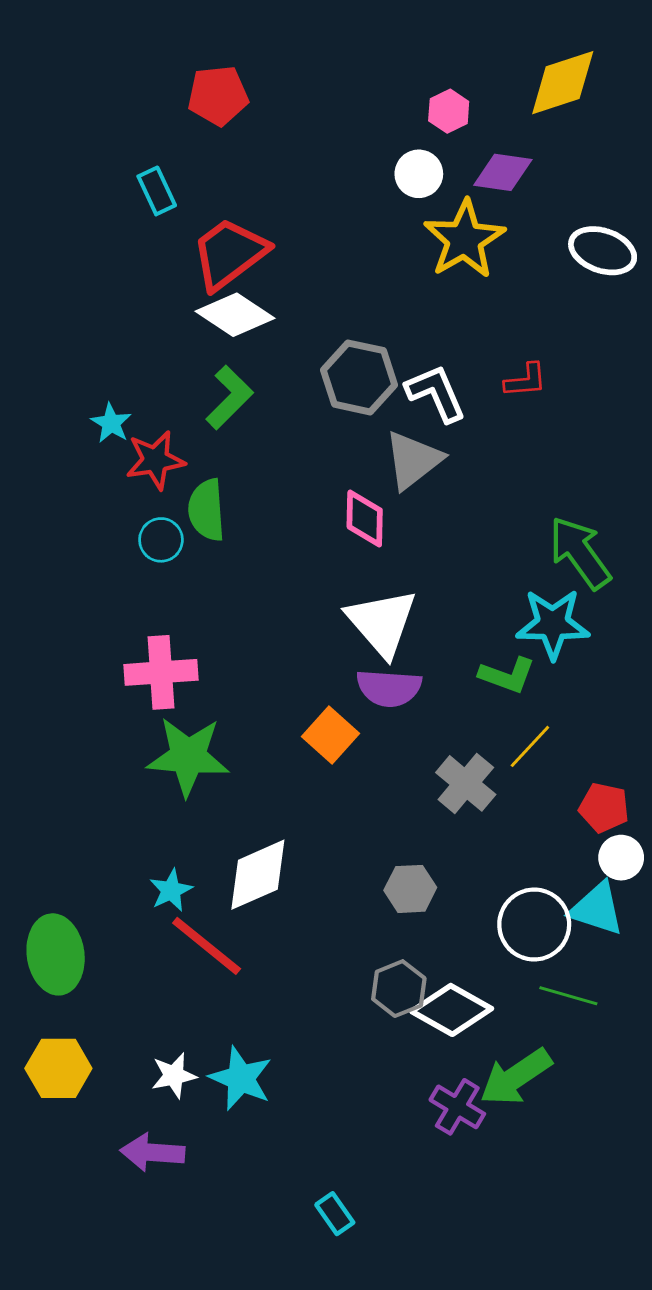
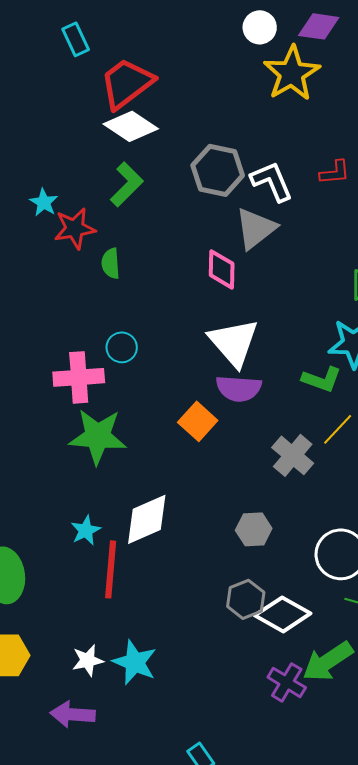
green semicircle: (207, 510) -> (111, 263), size x0.7
cyan circle: (161, 540) -> (122, 347), moved
red line: (207, 946) -> (111, 569), turned 56

